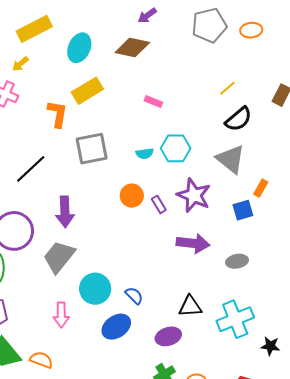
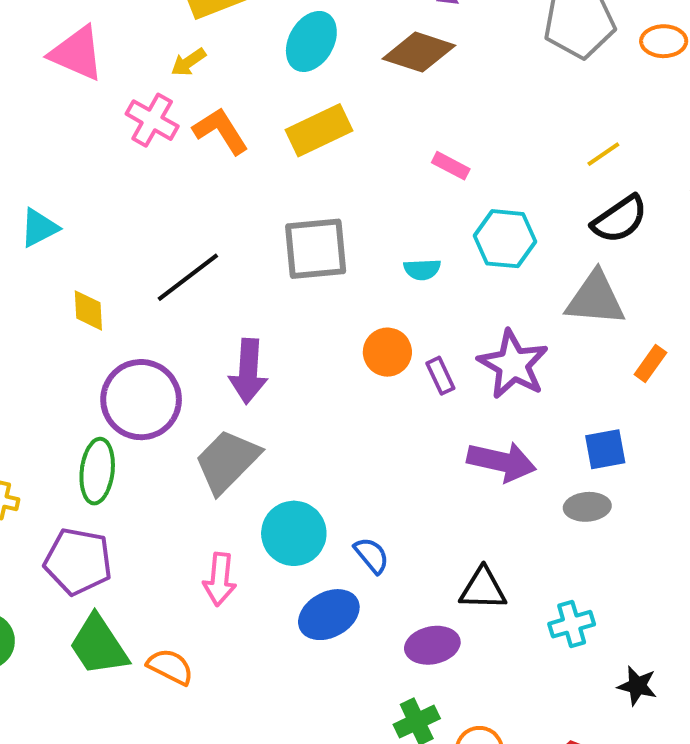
orange L-shape: (58, 114) -> (221, 131), moved, turned -48
cyan hexagon: (176, 148) -> (505, 239), moved
gray triangle: (231, 159) -> (595, 299), turned -40
blue square: (243, 210) -> (605, 449), moved
cyan cross: (235, 319) -> (572, 624), size x0.6

